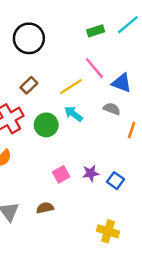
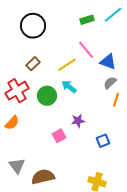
gray semicircle: (112, 109) -> (110, 83), moved, turned -64
purple star: (91, 173) -> (78, 121), moved
blue square: (115, 181) -> (103, 141), turned 32
brown semicircle: (45, 208) -> (43, 177), moved, size x1.6

